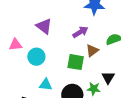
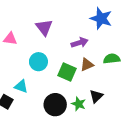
cyan circle: (36, 57) -> (38, 62), moved
cyan triangle: (46, 85) -> (21, 86), moved

